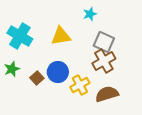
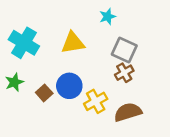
brown cross: (104, 61) -> (124, 73), size x0.7

